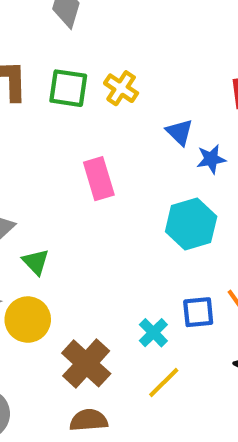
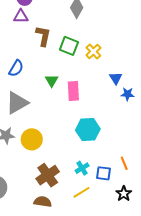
cyan hexagon: (191, 224) -> (88, 130), moved
green triangle: (36, 262) -> (52, 81), moved
blue square: (198, 312) -> (104, 173), moved
yellow circle: (28, 320) -> (32, 139), moved

